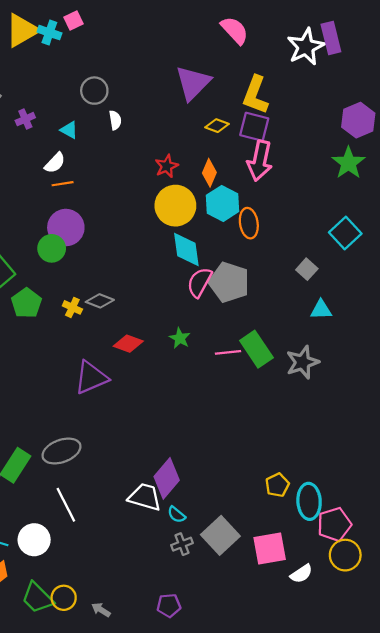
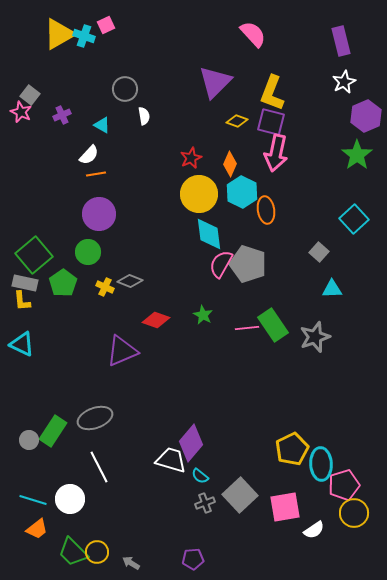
white star: (306, 47) -> (344, 82), moved, size x0.7
green circle: (52, 248) -> (88, 252), moved
yellow pentagon: (277, 485) -> (292, 449), size x1.5

